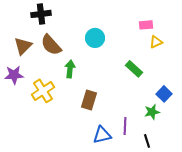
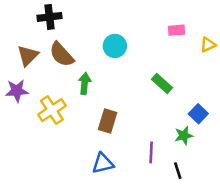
yellow triangle: (156, 42) -> (208, 45), moved
blue triangle: (102, 135) -> (103, 163), moved

